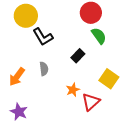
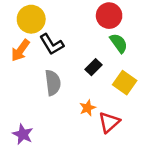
gray semicircle: (44, 69) -> (53, 83), size x1.5
orange arrow: (17, 77) -> (20, 50), moved
yellow square: (109, 79) -> (125, 83), moved

